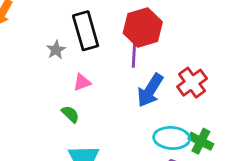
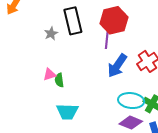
pink triangle: (82, 82) -> (50, 75), moved
green semicircle: (70, 114) -> (59, 80), turned -144

